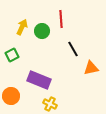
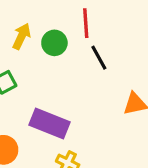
black line: (73, 49) -> (99, 58), moved

